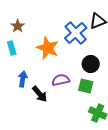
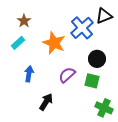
cyan rectangle: (12, 48) -> (18, 43), turned 64
purple semicircle: (61, 80) -> (67, 75), turned -30
black arrow: (40, 94) -> (46, 102), moved, turned -108

